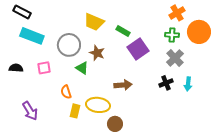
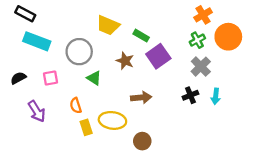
green cross: (172, 35) -> (197, 40), turned -32
brown star: (97, 53) -> (125, 61), moved
black semicircle: (16, 68) -> (18, 78), turned -32
purple arrow: (30, 111) -> (37, 111), moved
yellow rectangle: (75, 111) -> (86, 127), turned -32
brown circle: (115, 124) -> (142, 141), moved

